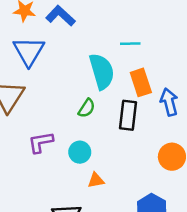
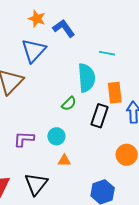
cyan line: (130, 44) -> (107, 53), moved
purple L-shape: (41, 142) -> (24, 139), moved

